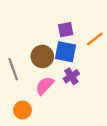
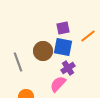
pink semicircle: (45, 86) -> (58, 84), moved

